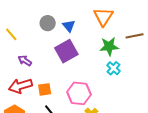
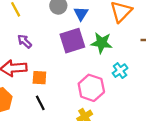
green star: (109, 46) -> (102, 43), moved
pink hexagon: (79, 93) -> (91, 88), moved

